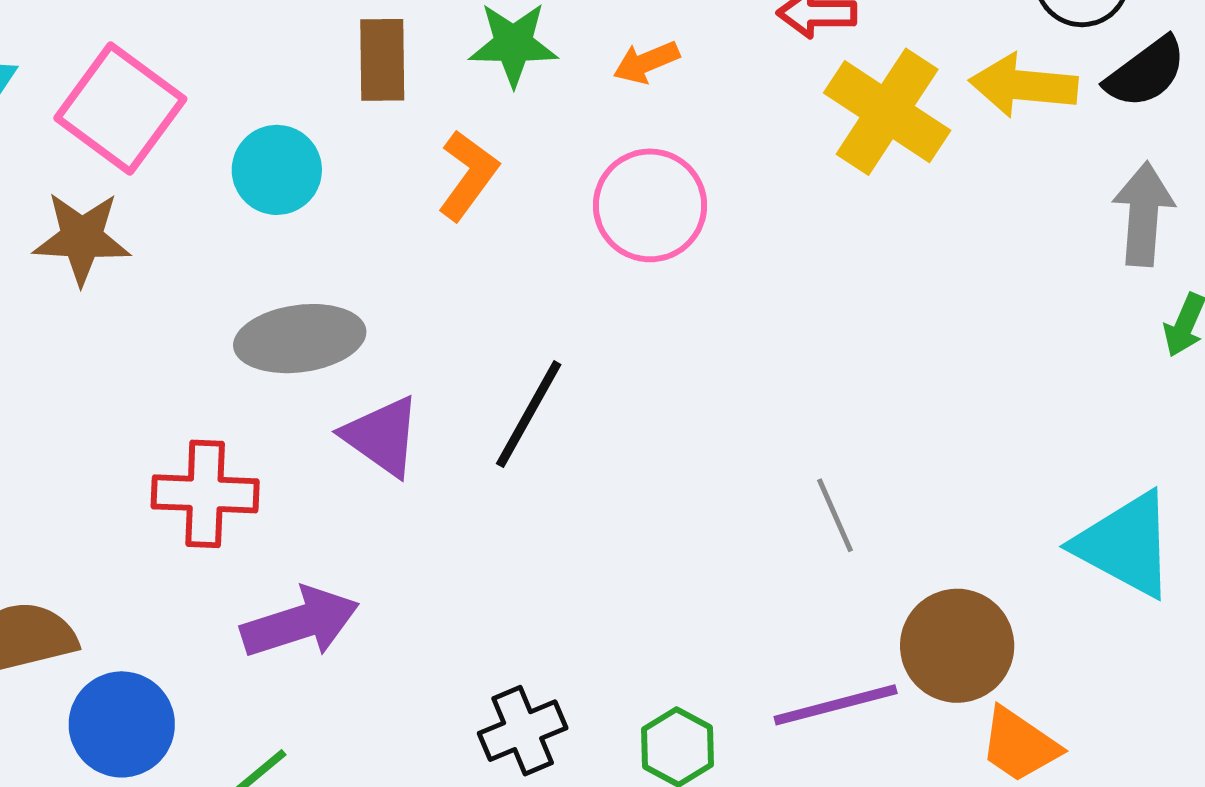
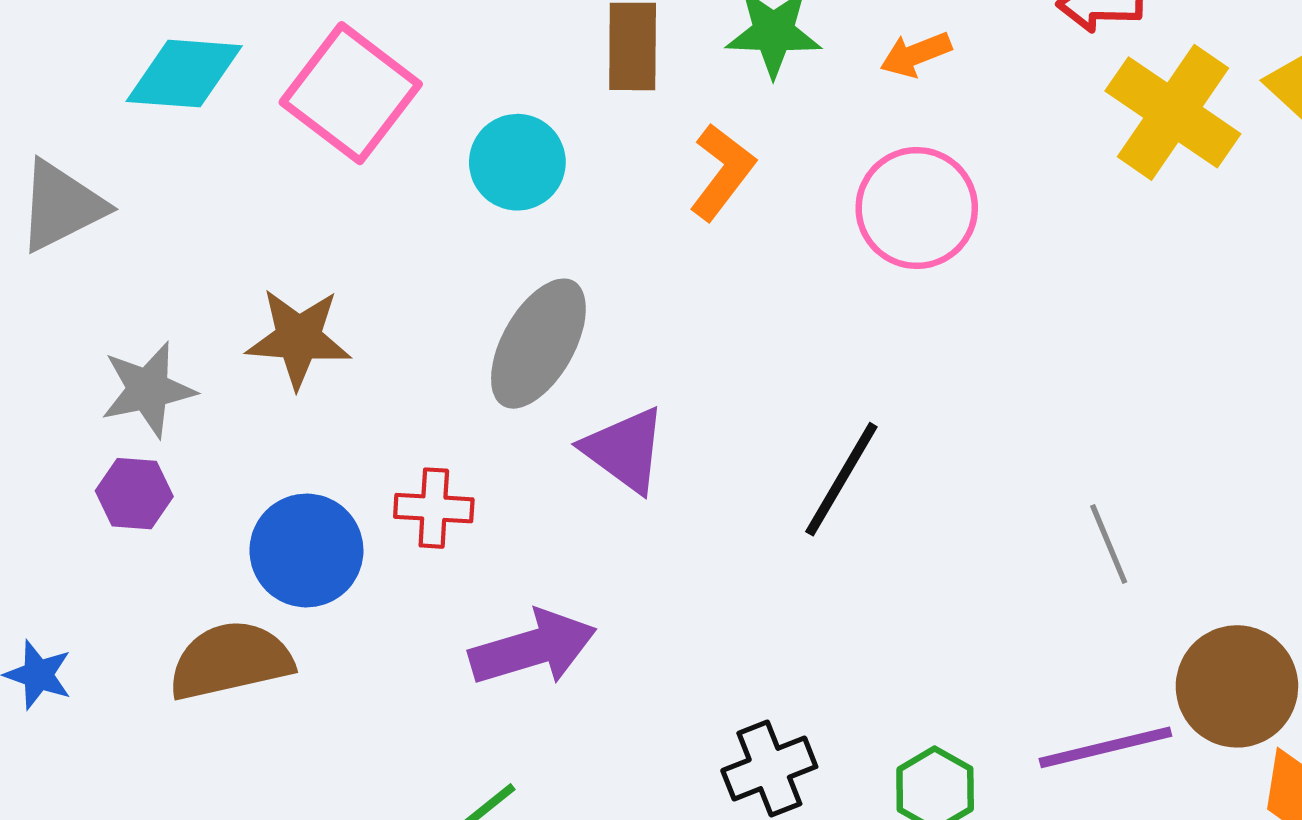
brown star: (82, 238) -> (298, 338), moved
gray ellipse: (300, 339) -> (538, 344), turned -54
black line: (529, 414) -> (841, 479), moved
red cross: (205, 494) -> (434, 508), size x0.7
blue circle: (122, 724) -> (306, 550), moved

